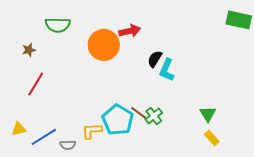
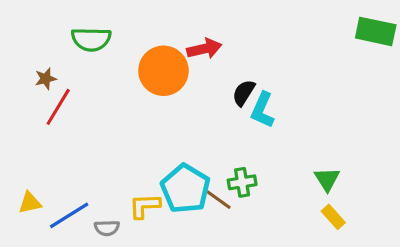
red line: (36, 84) -> (58, 107), moved
brown line: (139, 113) -> (219, 200), moved
green cross: (154, 116) -> (242, 182), turned 30

